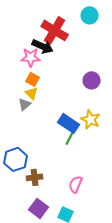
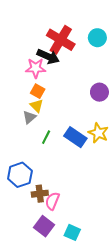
cyan circle: (90, 15) -> (97, 38), moved
green line: (70, 138) -> (46, 137), moved
pink semicircle: (76, 184) -> (52, 201), moved

